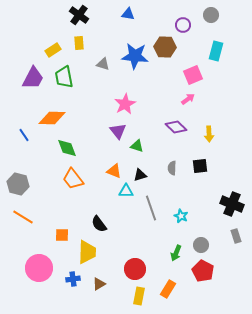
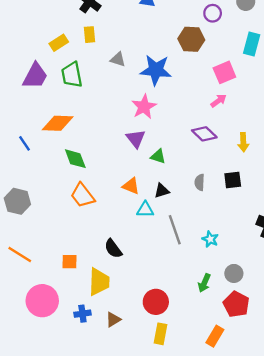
blue star: (135, 56) -> (156, 70), moved
orange line: (23, 217) -> (20, 255), moved
orange rectangle: (168, 289) -> (215, 336), moved

